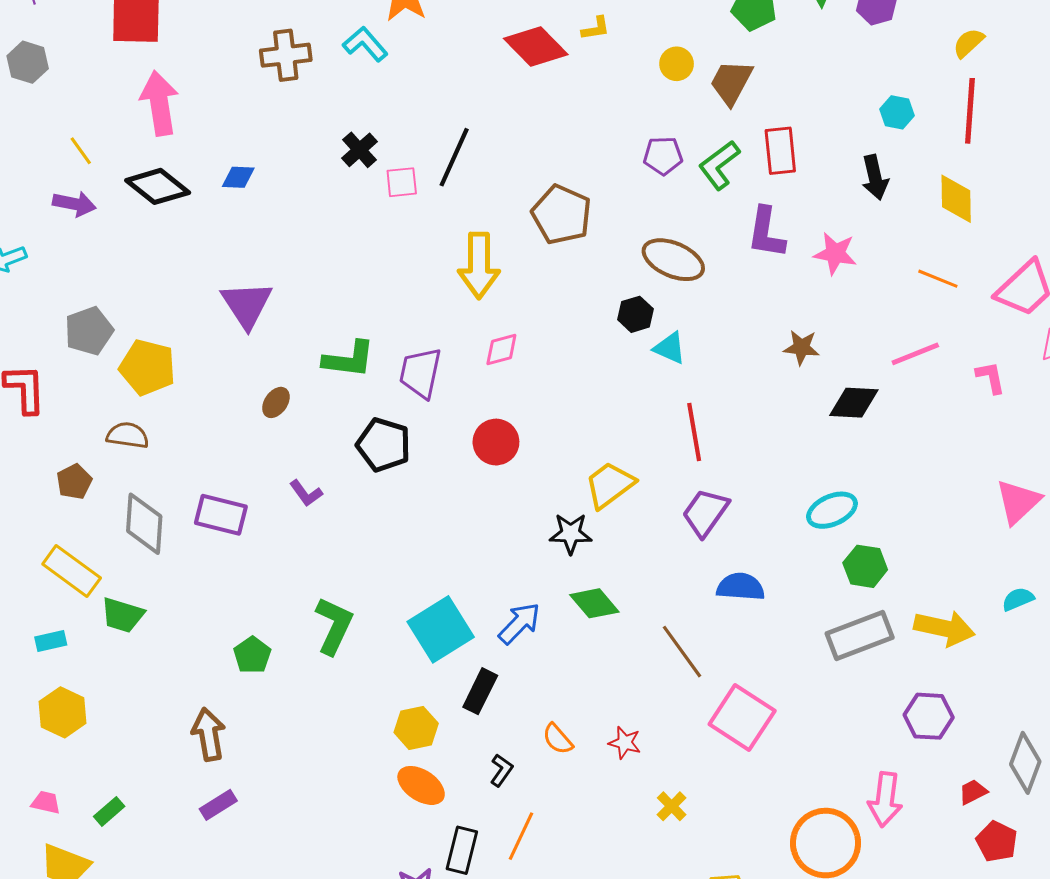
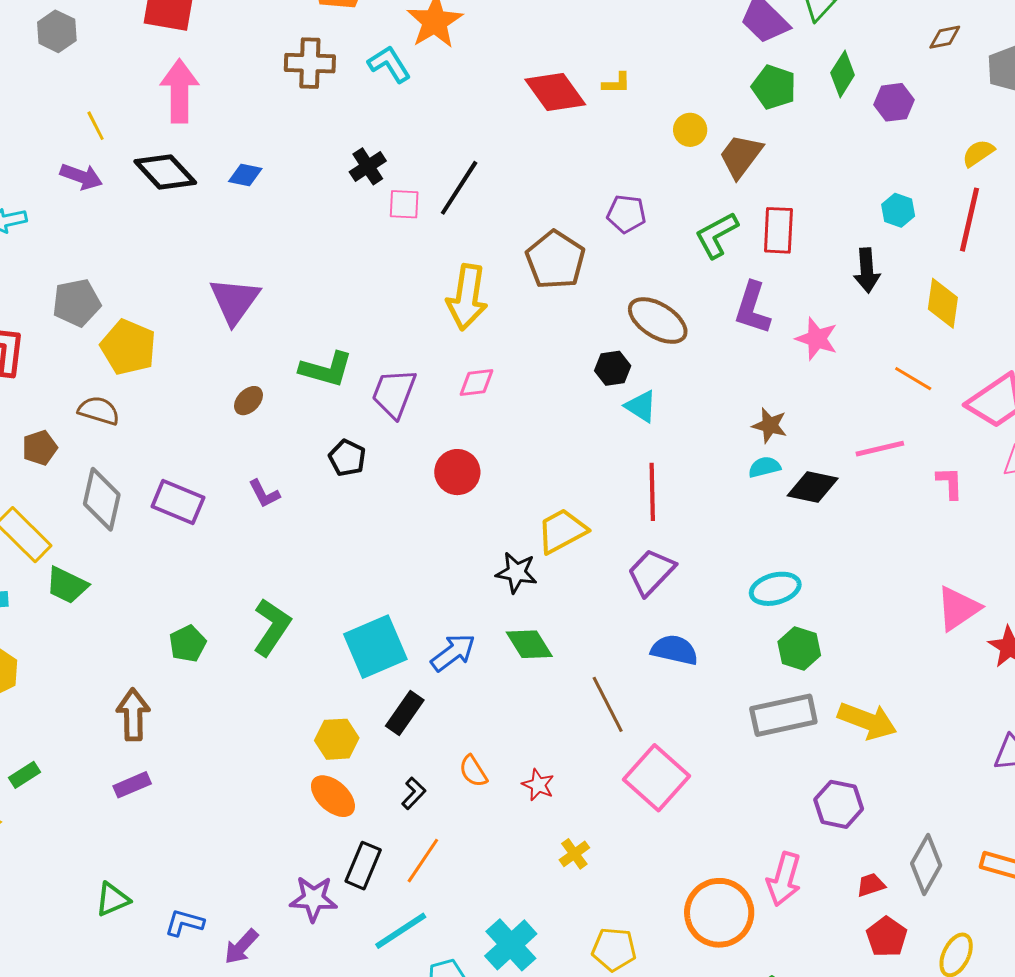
purple pentagon: (663, 156) -> (626, 214), moved
black pentagon: (384, 445) -> (347, 458), size x0.7
cyan semicircle: (1018, 599) -> (764, 467), moved

